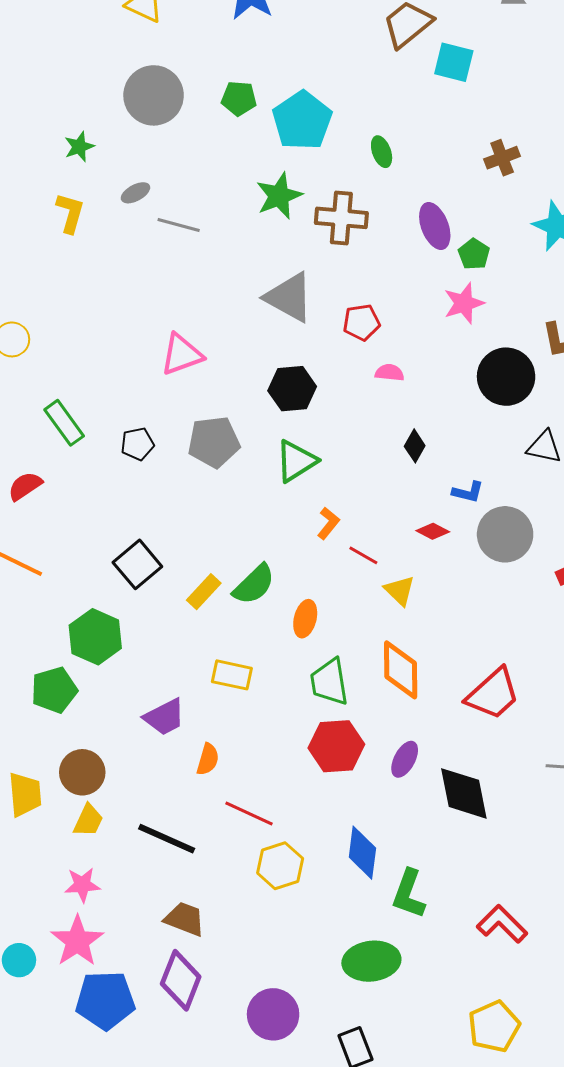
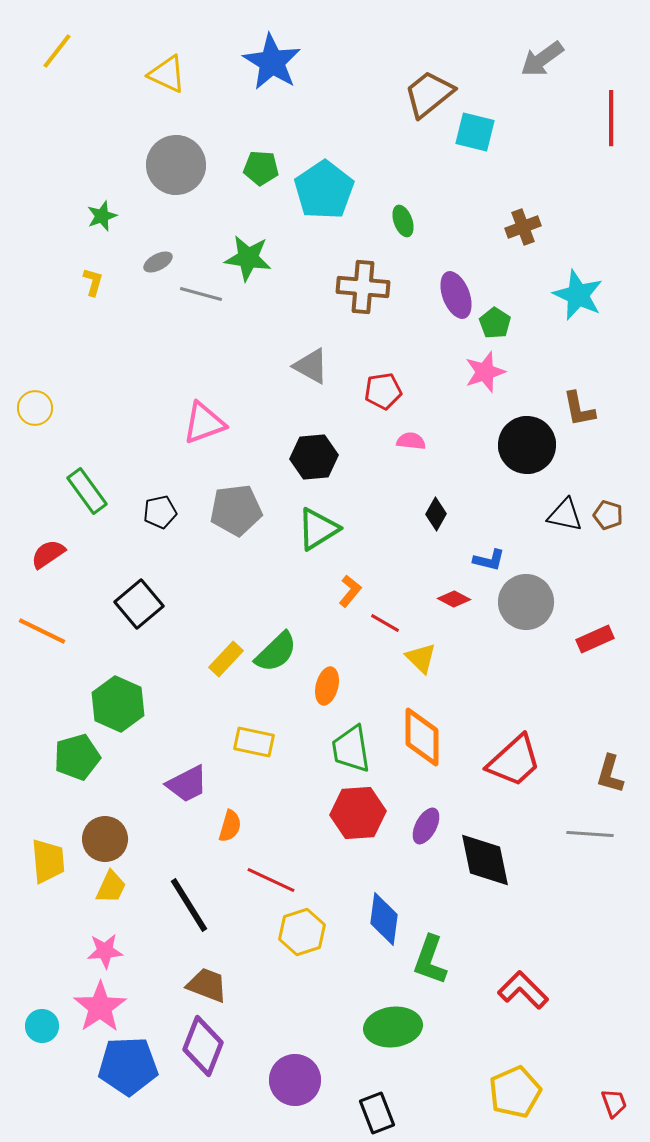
green star: (279, 196) -> (248, 258), moved, turned 30
yellow L-shape: (70, 213) -> (93, 282), size x0.7
gray triangle: (289, 297) -> (311, 366), size x0.7
black square: (137, 564) -> (139, 604), moved
black line: (167, 839) -> (189, 905), turned 34

